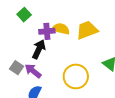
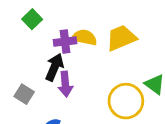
purple arrow: (33, 71) -> (65, 84), moved, turned -132
yellow circle: (76, 76) -> (126, 101), moved

